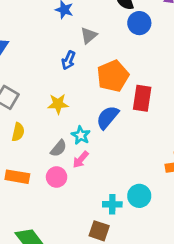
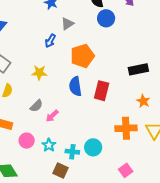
red rectangle: (142, 98) -> (102, 91), moved
blue semicircle: (108, 117) -> (75, 86), turned -54
cyan star: (81, 135) -> (49, 145), moved
pink circle: (57, 177) -> (27, 141), moved

